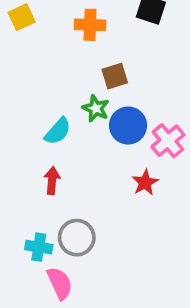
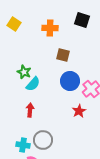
yellow square: (22, 17) -> (14, 24), turned -32
brown square: (115, 76) -> (63, 55), turned 32
green star: (96, 108) -> (24, 72), moved

